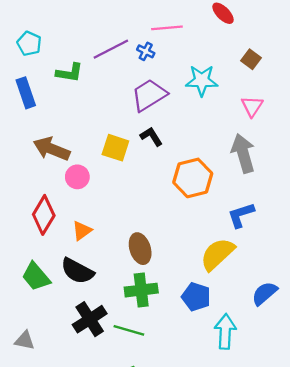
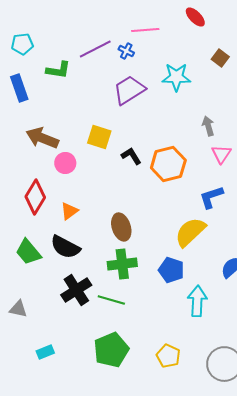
cyan pentagon: (29, 44) -> (22, 44), turned -30
pink triangle: (252, 106) -> (221, 154), moved
black L-shape: (151, 137) -> (131, 156), moved
gray arrow: (243, 153) -> (208, 126), moved, size x0.6

